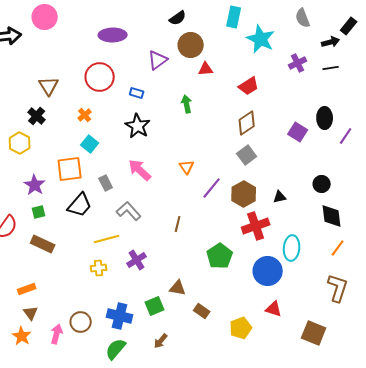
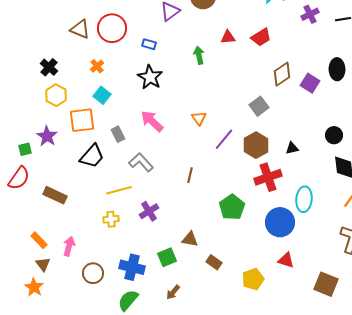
red triangle: (206, 69) -> (228, 37), moved
brown triangle: (49, 86) -> (80, 29), moved, turned -35
brown diamond: (247, 123) -> (282, 74), moved
yellow hexagon: (20, 143) -> (56, 95), moved
green square: (39, 212) -> (25, 149), moved
orange rectangle: (27, 289) -> (39, 240), turned 66
pink arrow: (57, 334) -> (69, 246), moved

